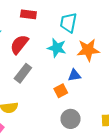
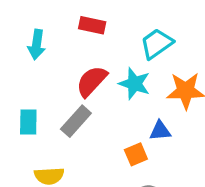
cyan trapezoid: (68, 23) -> (157, 44), turned 40
red semicircle: (19, 44) -> (92, 81), moved

